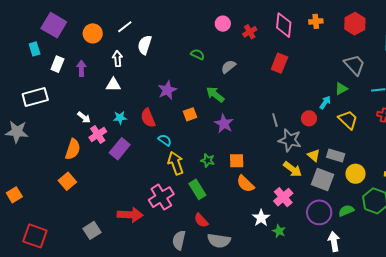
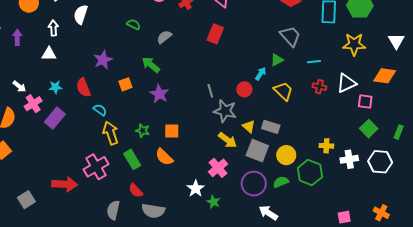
yellow circle: (356, 174) -> (286, 155), moved
orange semicircle: (245, 184) -> (164, 157), moved
white arrow: (334, 242) -> (268, 213), turned -48

